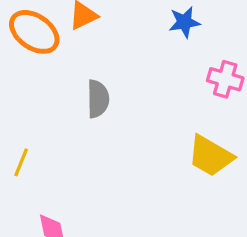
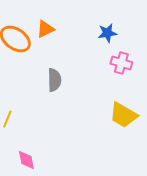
pink cross: (225, 79) -> (121, 63), moved

